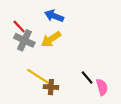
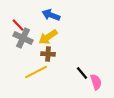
yellow line: (38, 76) -> (36, 72), turned -60
brown cross: (51, 87) -> (48, 54), moved

